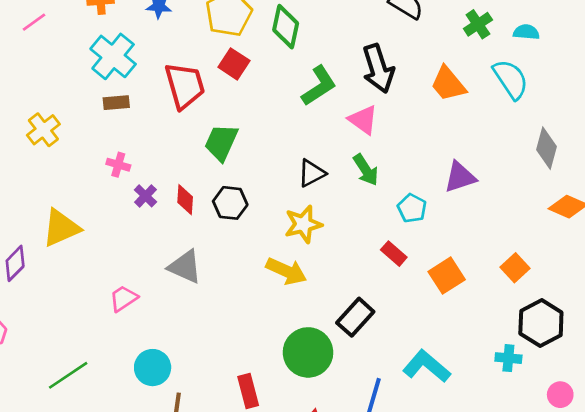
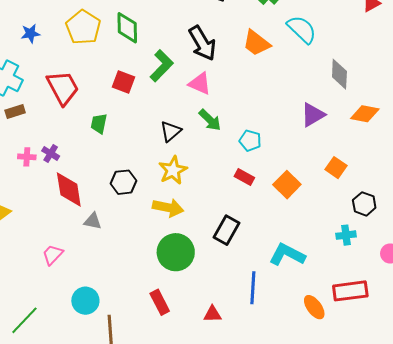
red square: (234, 64) -> (124, 82), moved
green trapezoid: (221, 142) -> (99, 124), size x0.7
purple triangle: (460, 177) -> (313, 115), moved
purple cross: (145, 196) -> (51, 153), moved
red diamond: (185, 200) -> (69, 189), moved, size x1.6
black hexagon: (230, 203) -> (123, 182), moved
gray triangle: (185, 267) -> (93, 221), size x0.7
black hexagon: (541, 323) -> (364, 204), size x0.7
green circle: (308, 352) -> (176, 252), moved

